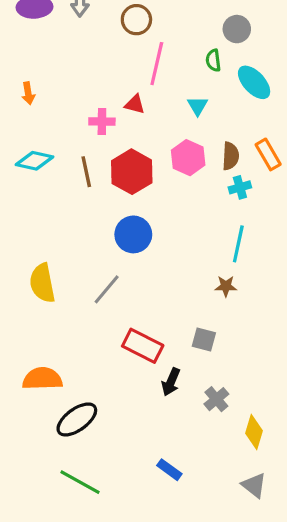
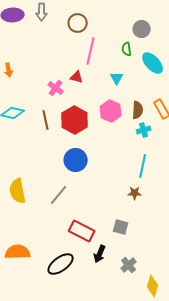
pink cross: (102, 122) -> (56, 88), turned 35
black ellipse: (77, 419) -> (61, 264), moved

